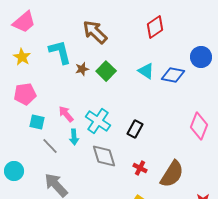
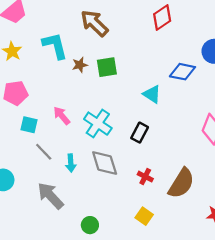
green square: (106, 71) -> (107, 67), turned 36
cyan triangle: (146, 71) -> (152, 94), moved
cyan arrow: (74, 137) -> (71, 163), moved

